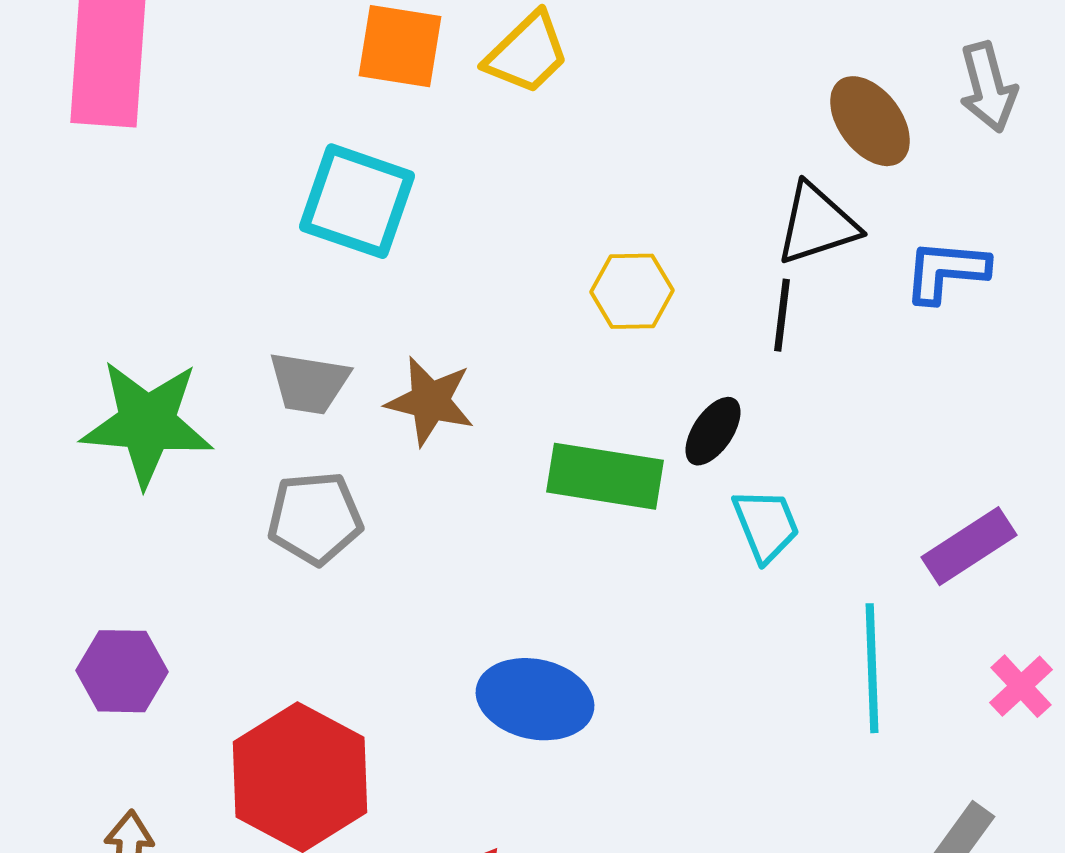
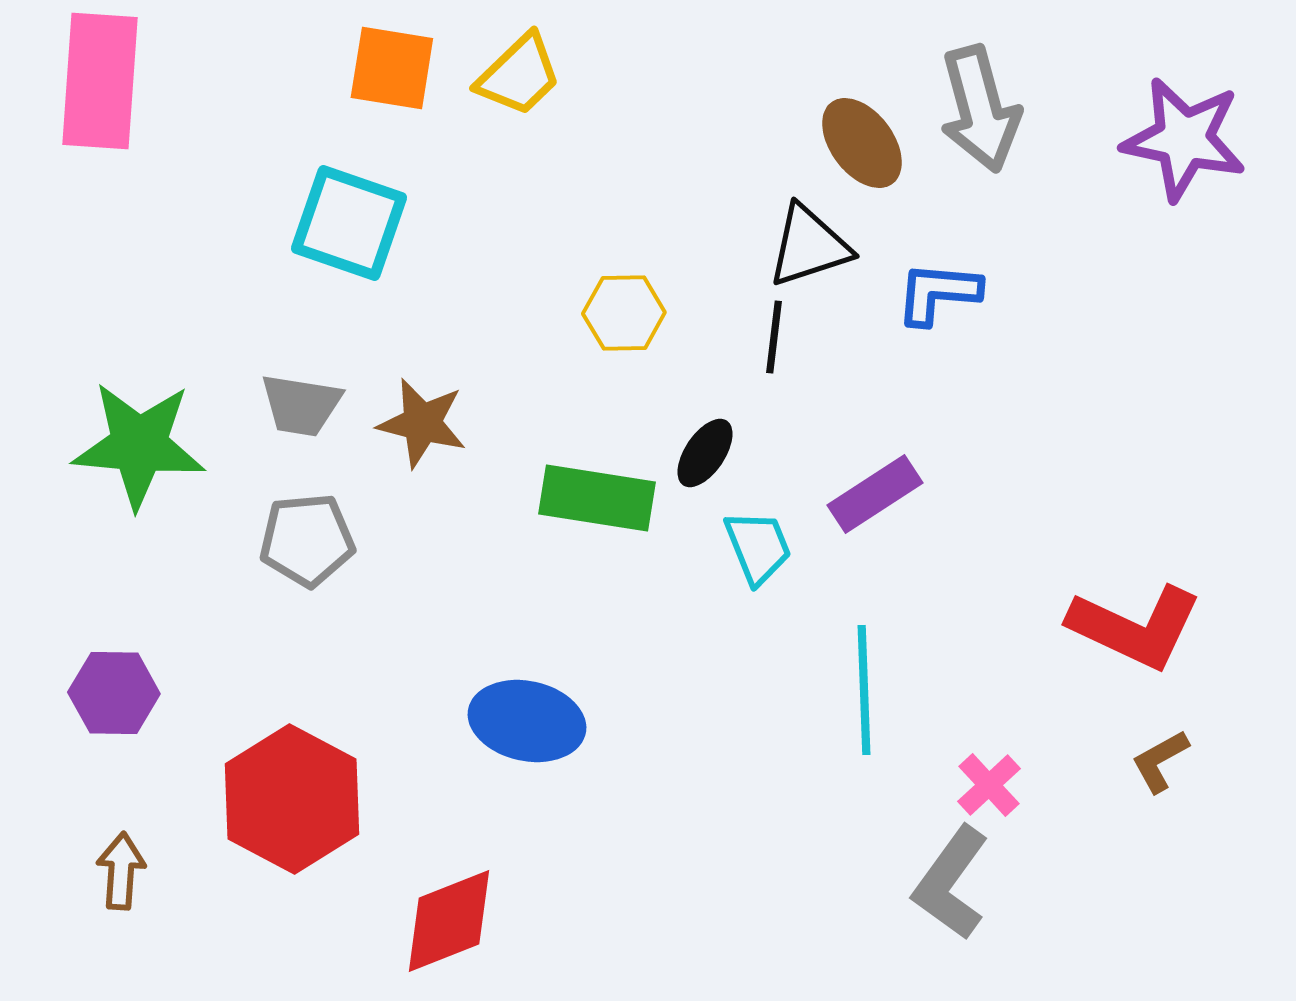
gray arrow: (988, 87) -> (980, 109), size x1.4
purple rectangle: (969, 546) -> (875, 494), moved
pink cross: (1021, 686) -> (989, 785), moved

